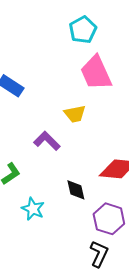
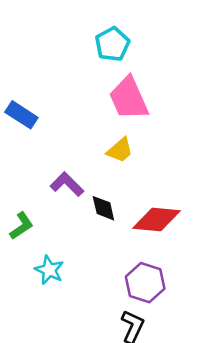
yellow trapezoid: (75, 114) -> (120, 150), moved, turned -30
black diamond: (76, 190) -> (103, 208), moved

